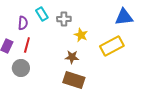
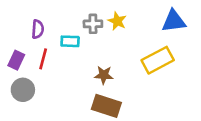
cyan rectangle: (42, 14) -> (70, 41), moved, turned -56
yellow star: (81, 35) -> (117, 21), moved
gray circle: (21, 68) -> (23, 90), moved

